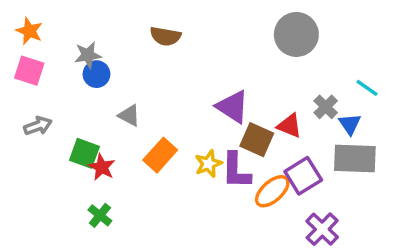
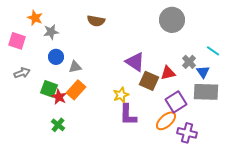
orange star: (29, 31) -> (35, 18), moved
blue circle: (96, 74) -> (56, 57), moved
gray triangle: (129, 115) -> (75, 67), turned -40
red triangle: (289, 126) -> (168, 73), turned -35
orange rectangle: (160, 155) -> (76, 90), moved
purple L-shape: (236, 171) -> (128, 115), moved
orange ellipse: (272, 191) -> (166, 121), moved
purple cross: (322, 229) -> (187, 133), turned -30

